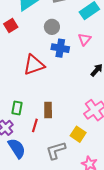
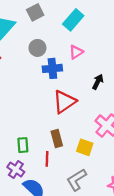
pink triangle: (85, 39) -> (76, 52), turned 32
red triangle: (34, 65) -> (64, 102), moved
yellow square: (78, 134) -> (85, 147), moved

